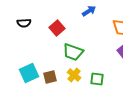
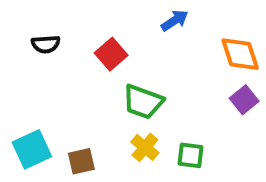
cyan square: (29, 73) -> (32, 149), moved
brown square: (50, 77) -> (81, 161), moved

